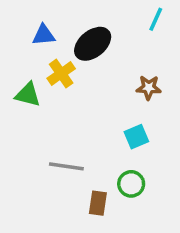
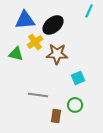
blue triangle: (44, 35) -> (25, 20), size x1.5
brown star: (149, 88) -> (57, 54), moved, size x1.5

